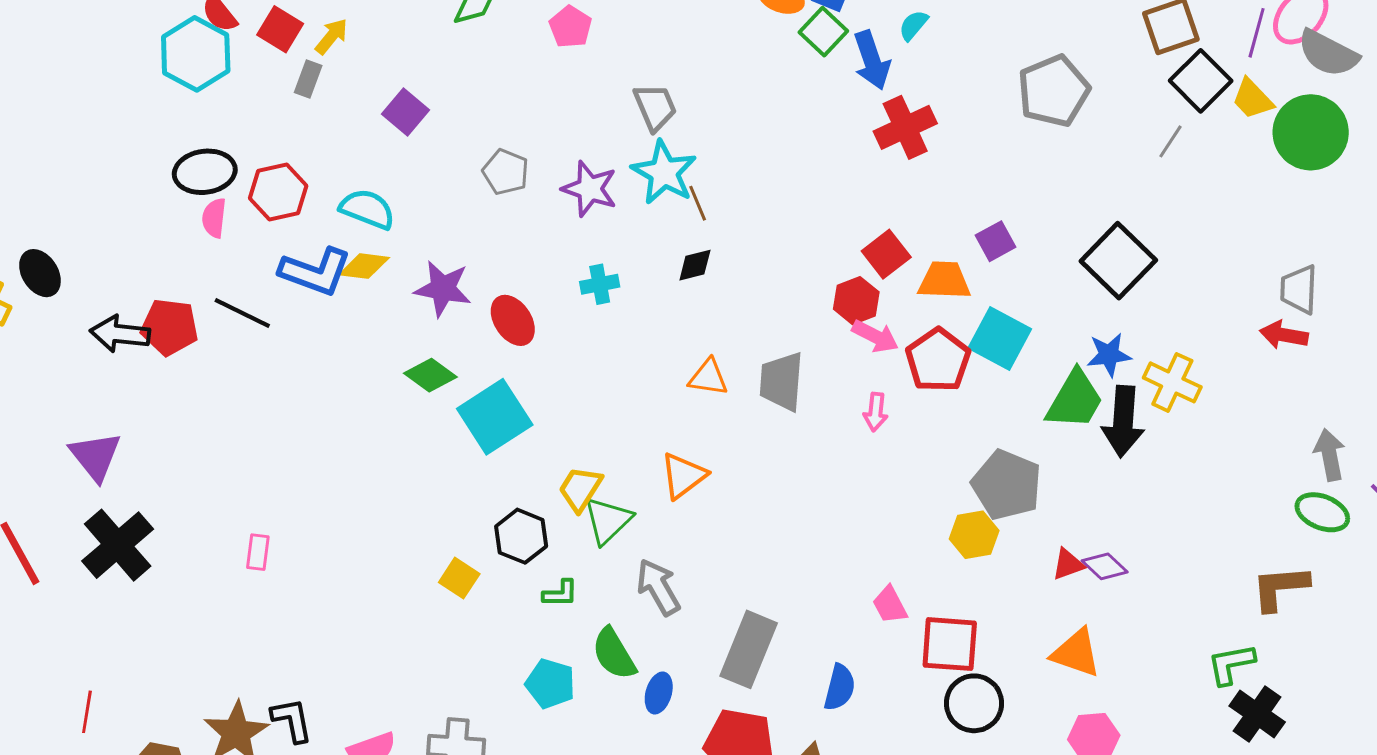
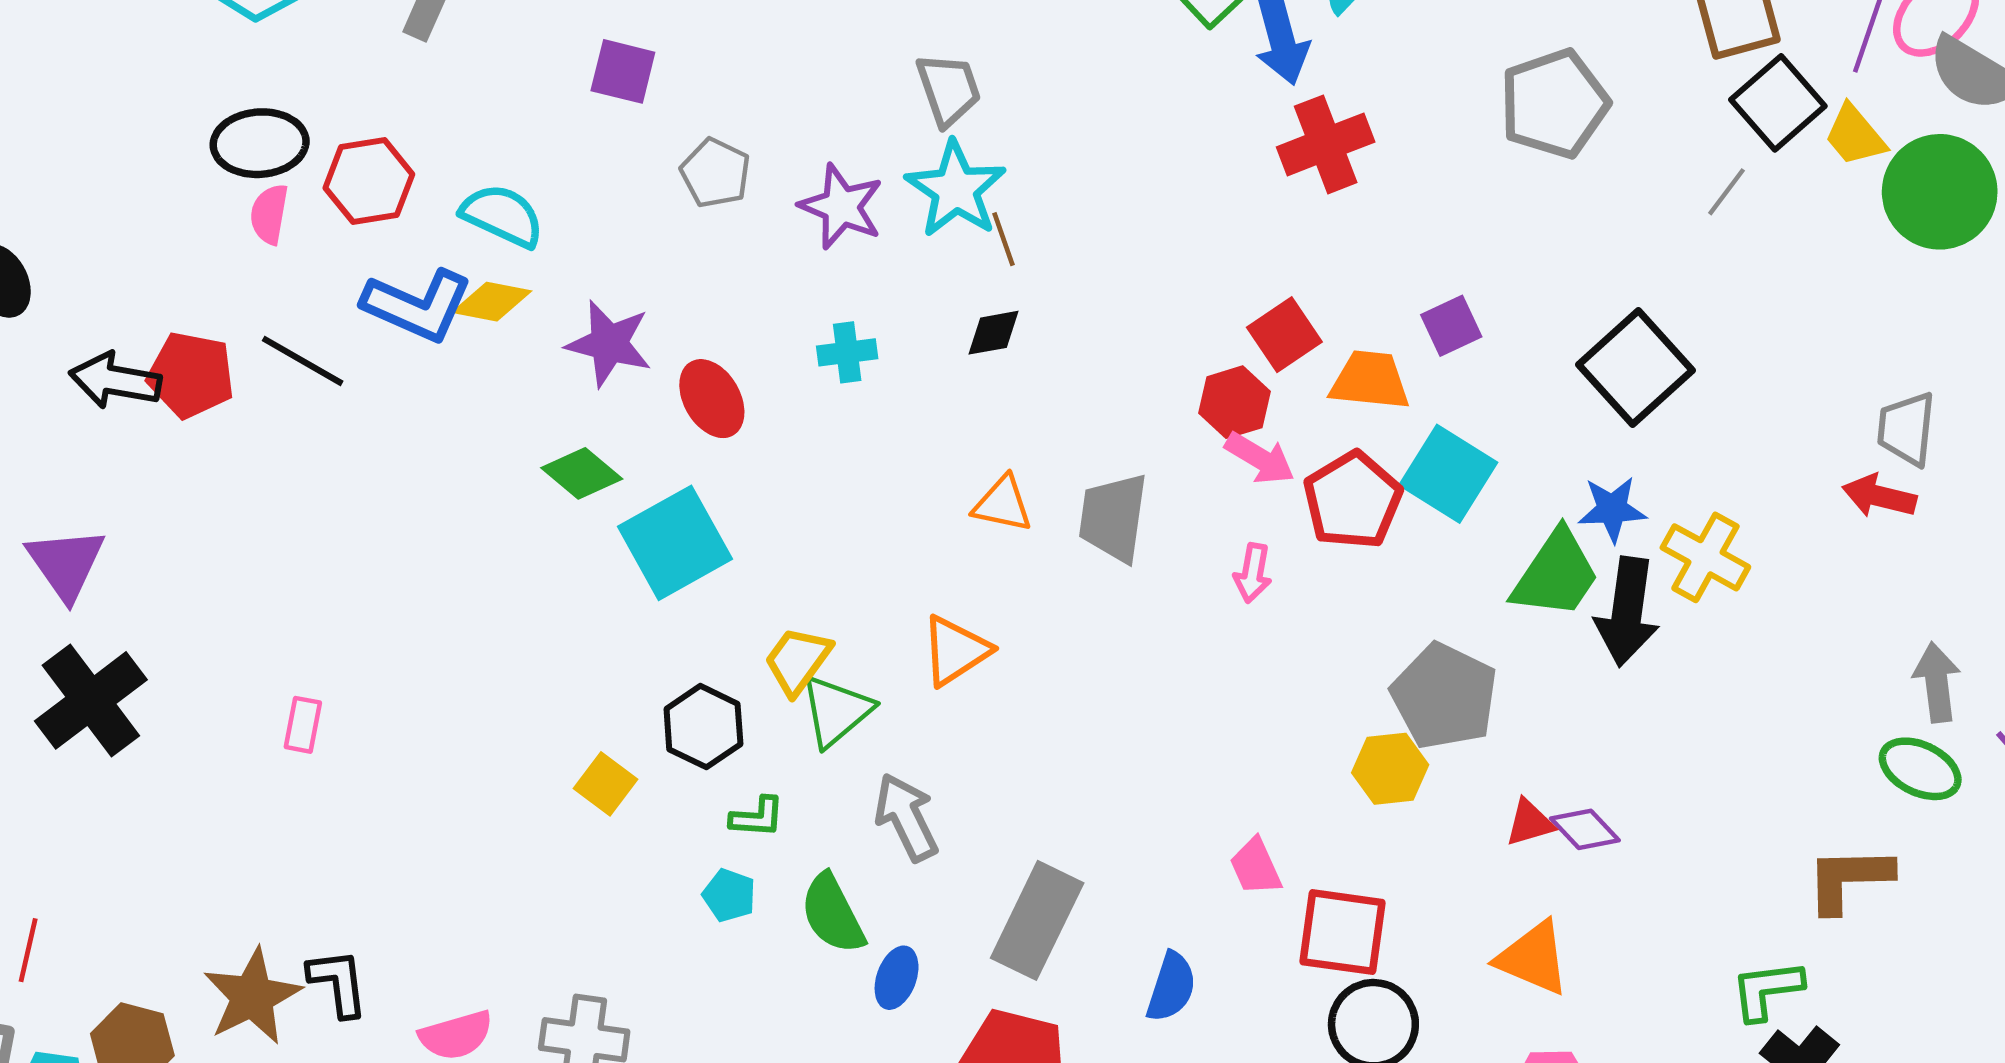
purple square: (405, 112) -> (623, 71), moved, turned -30
cyan pentagon: (550, 684) -> (729, 895), moved, size x0.7

